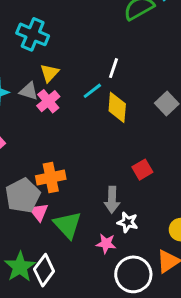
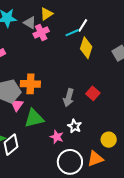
white line: (114, 68) -> (83, 25), moved
red square: (142, 170) -> (93, 93), turned -32
gray arrow: (112, 200) -> (69, 98), moved
green triangle: (67, 225) -> (34, 118), turned 45

